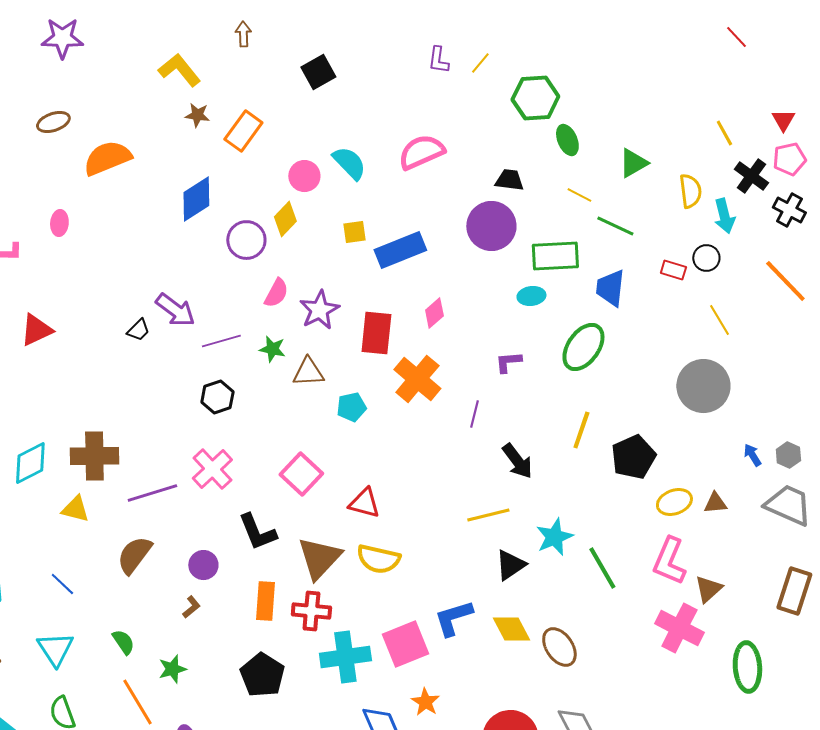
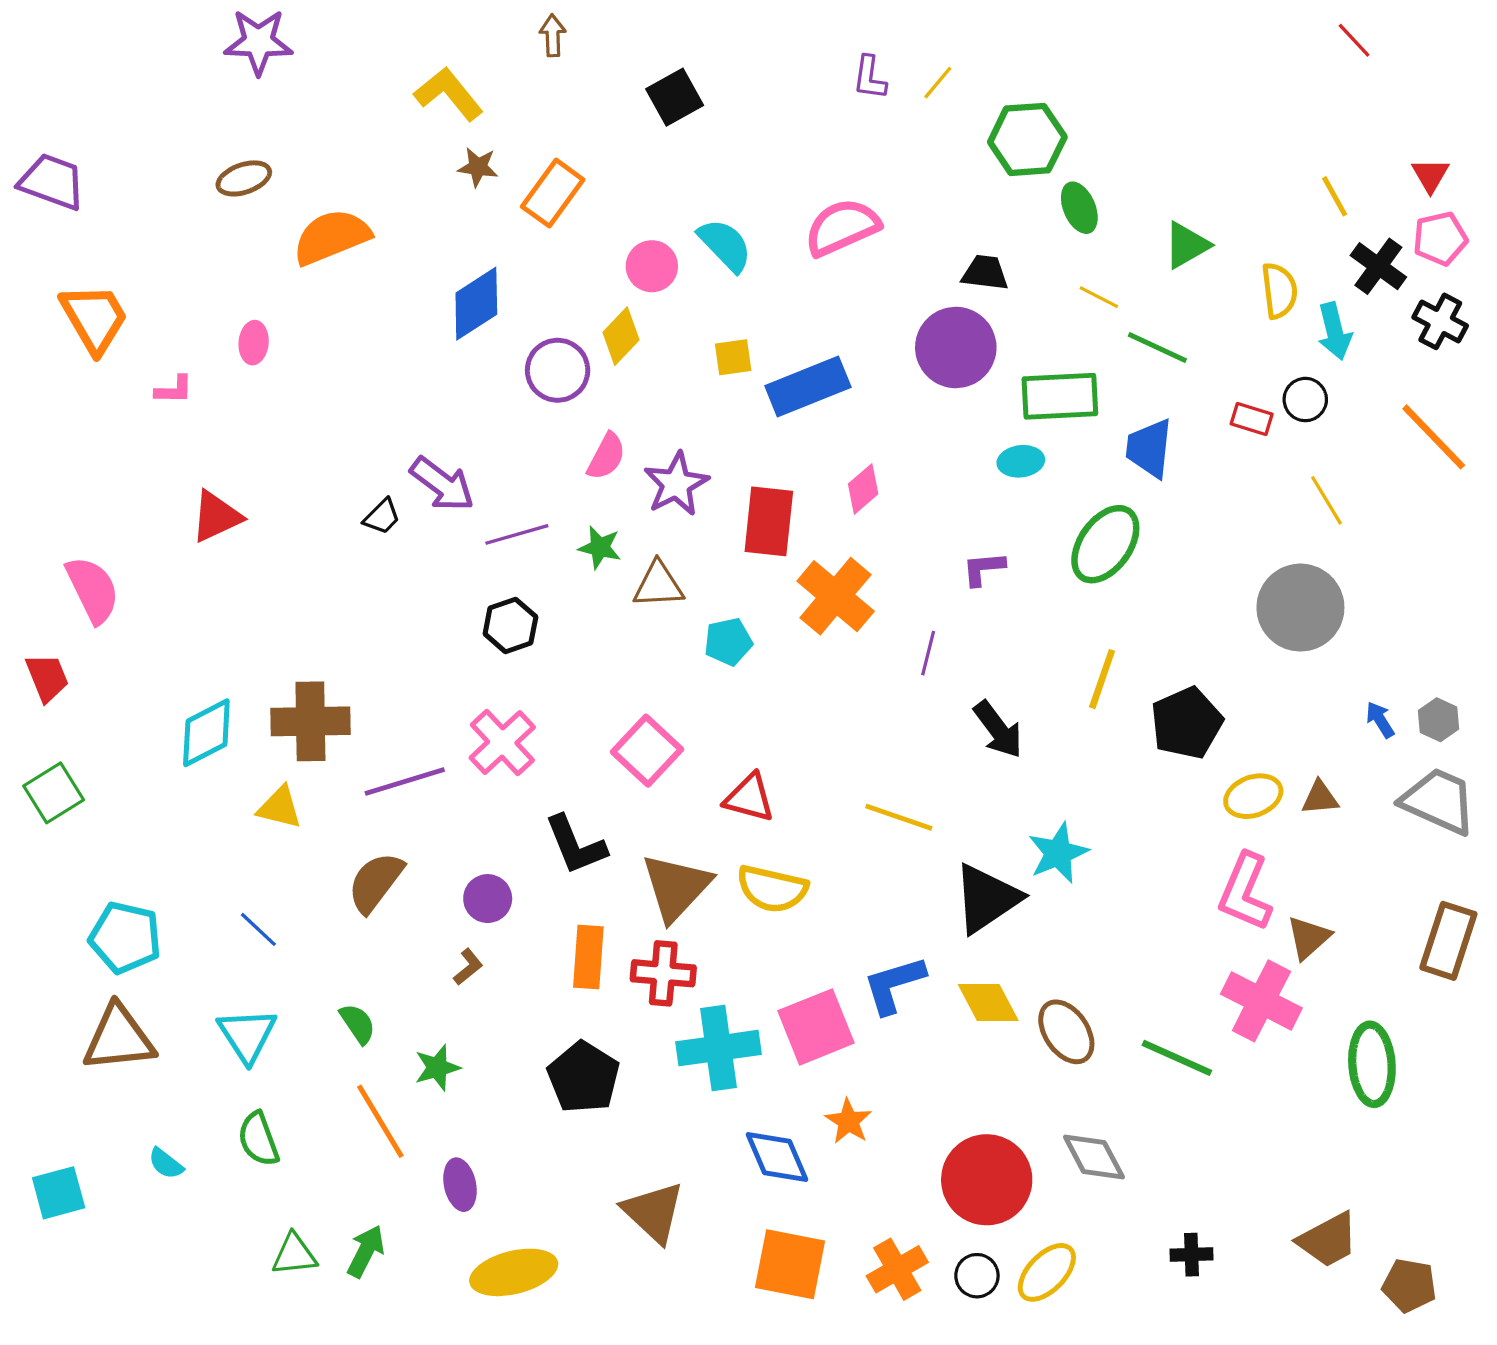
yellow line: (488, 515) -> (899, 817), moved, turned 33
black triangle: (510, 565) -> (987, 899), size x1.4
green line: (602, 568) -> (1177, 1058), moved, turned -36

